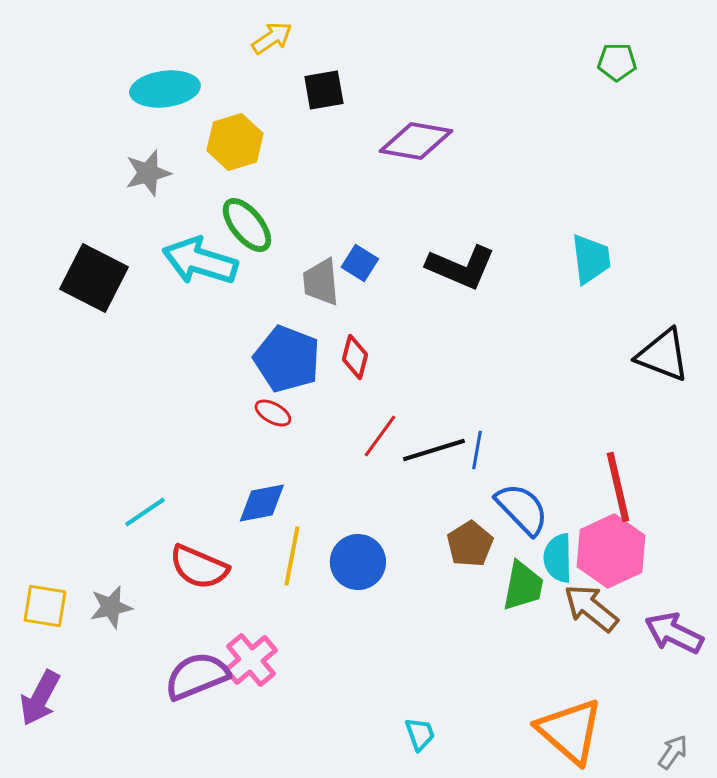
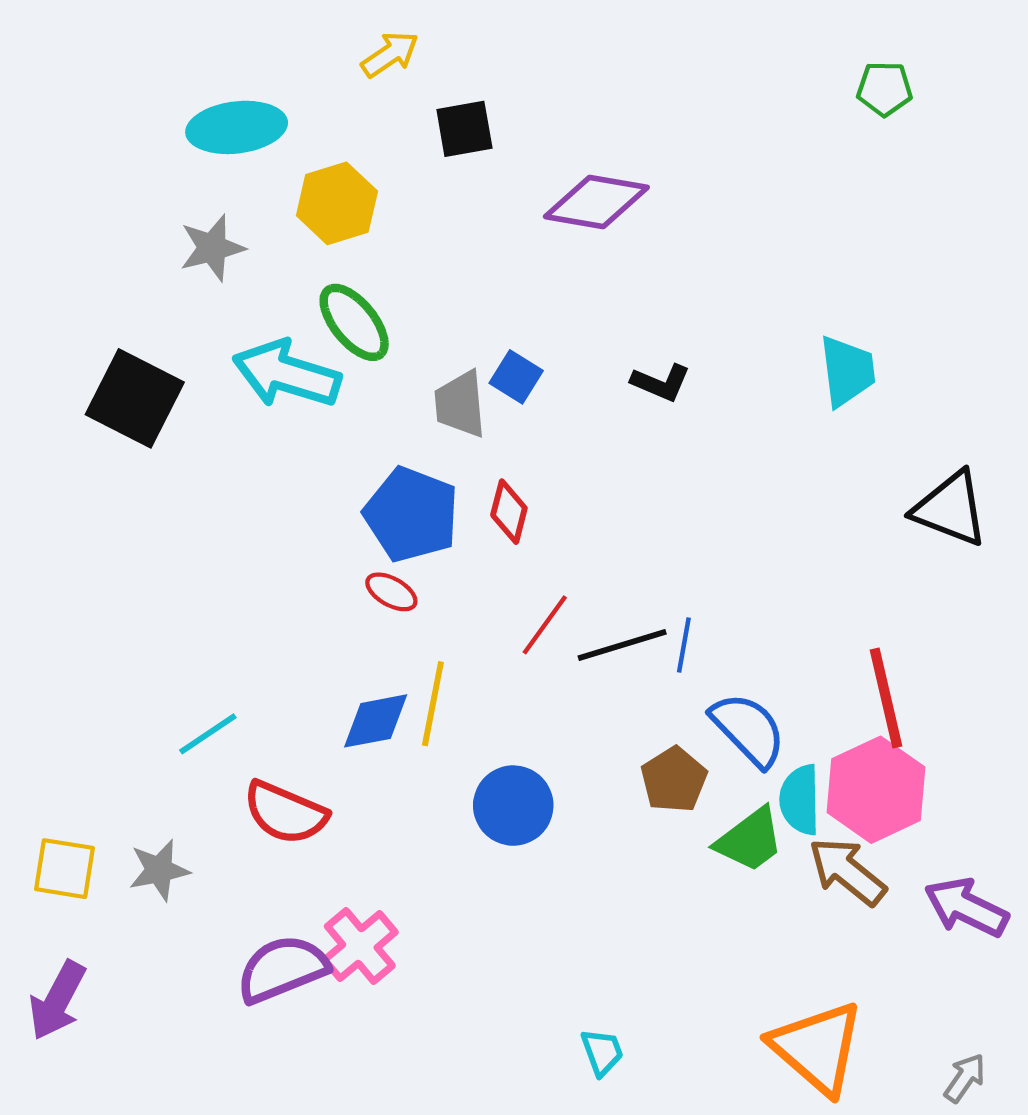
black L-shape: (461, 267) -> (661, 383), size x0.6
yellow line: (292, 556) -> (433, 704), moved
green trapezoid: (523, 586) -> (750, 840), turned 42

